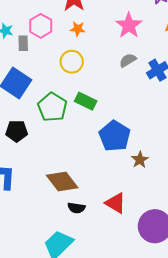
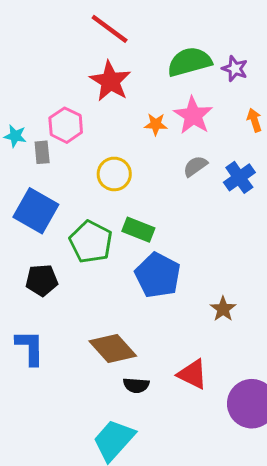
orange star: (78, 29) -> (156, 124), moved
blue pentagon: (115, 136) -> (158, 275), moved

